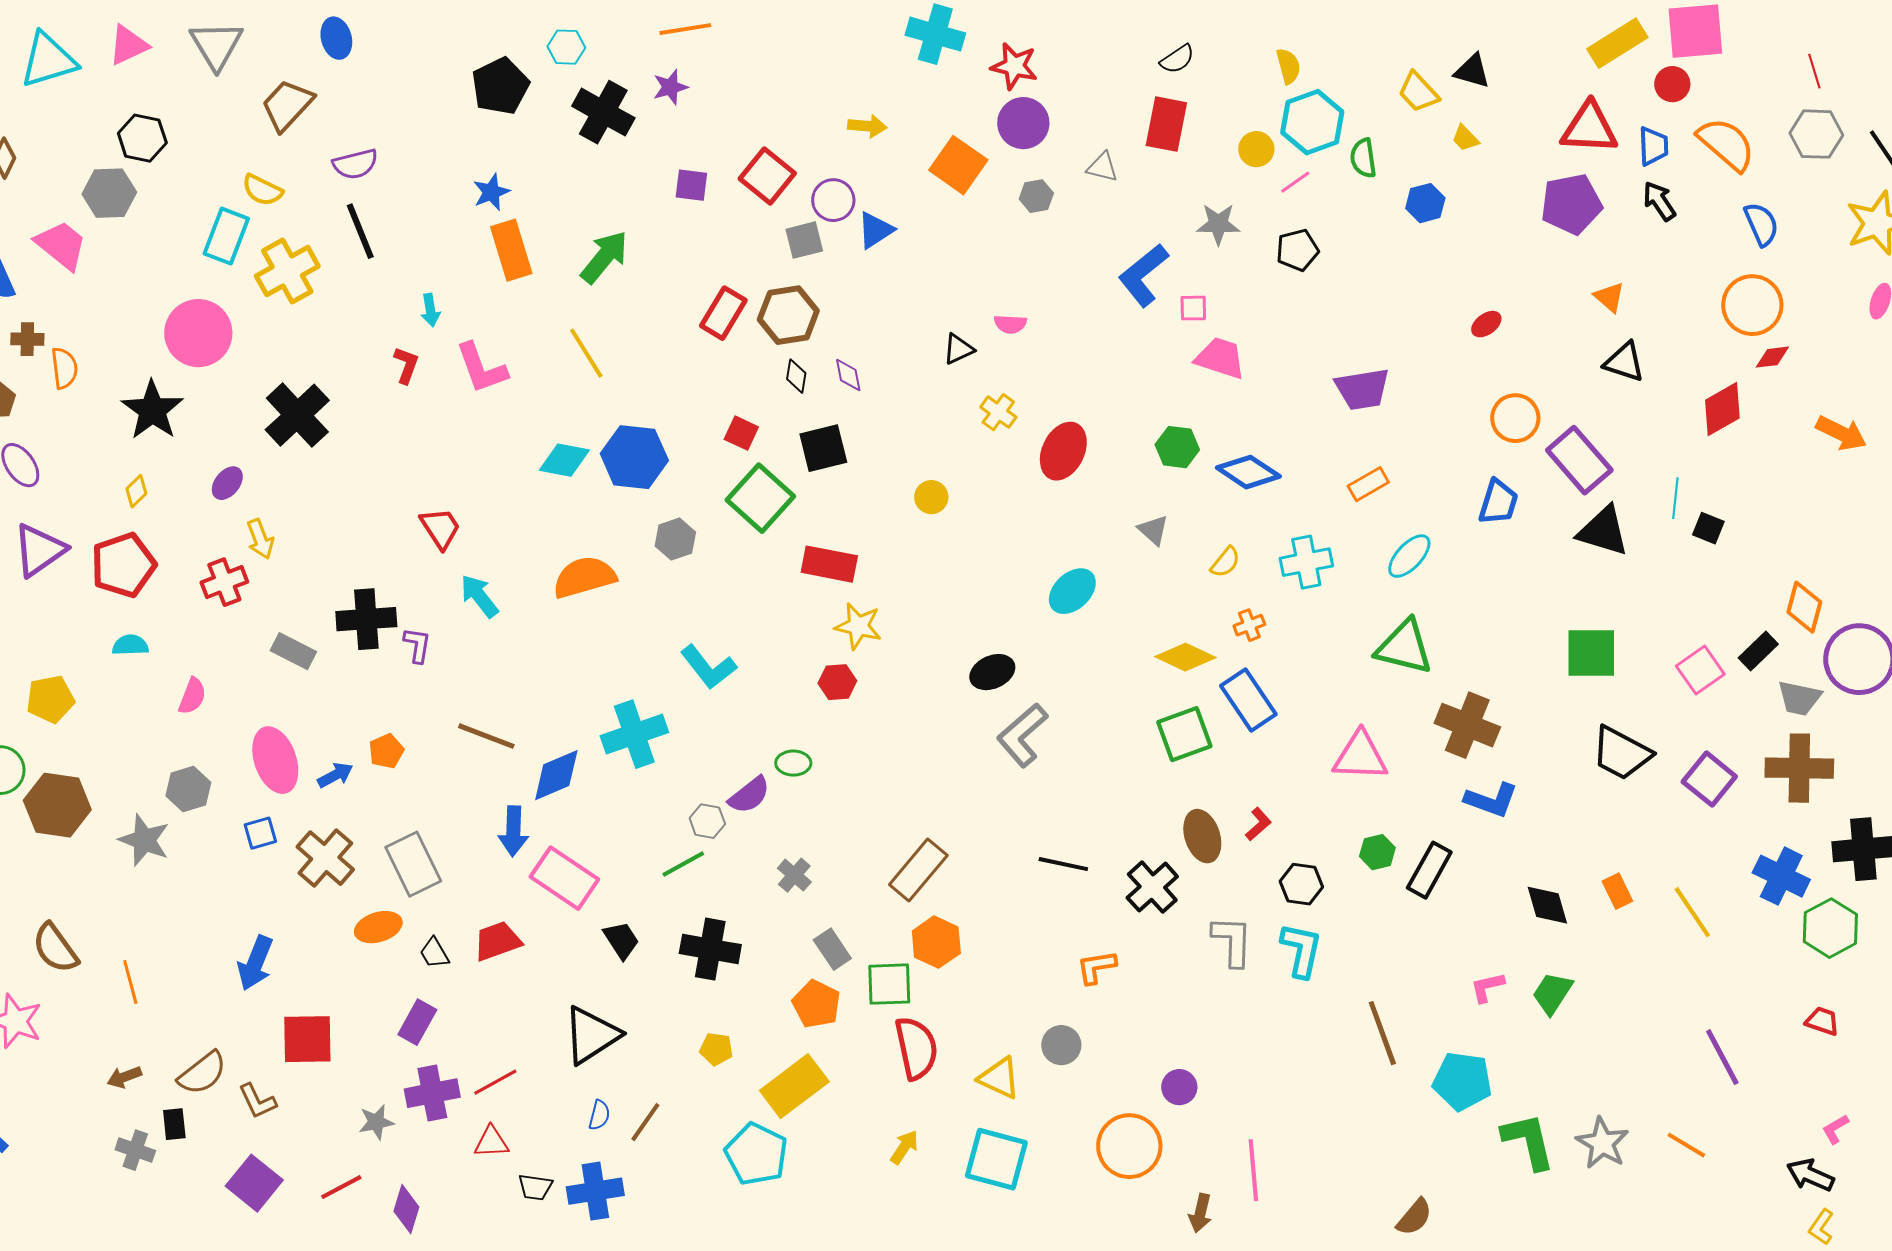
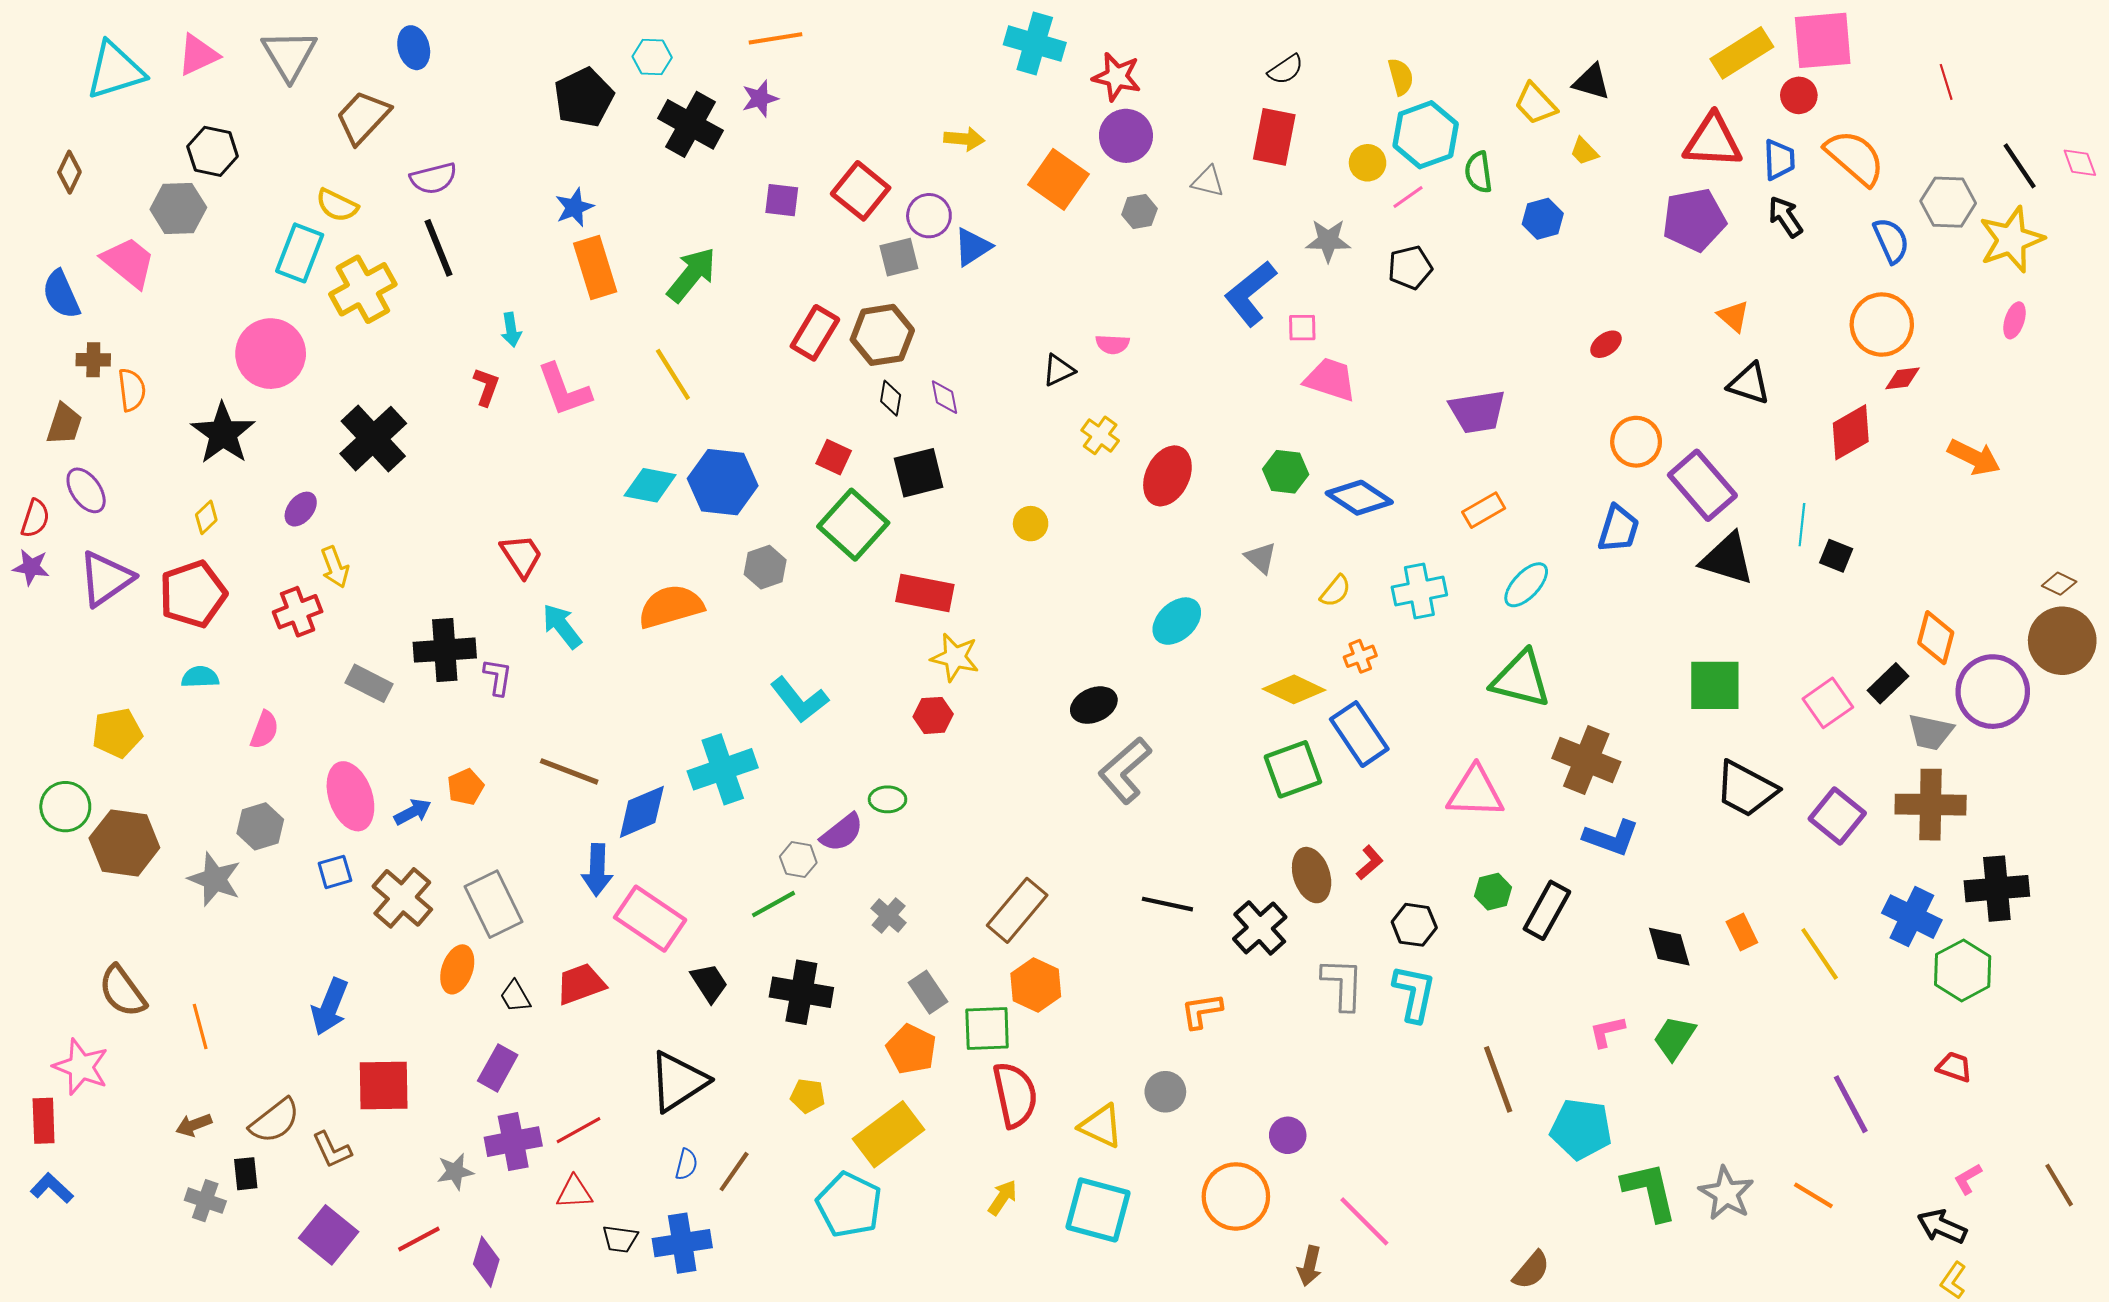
gray hexagon: (1816, 134) -> (1948, 202), moved
orange ellipse: (378, 927) -> (457, 969), turned -54
pink line: (1253, 1170) -> (1364, 1221), turned -40

